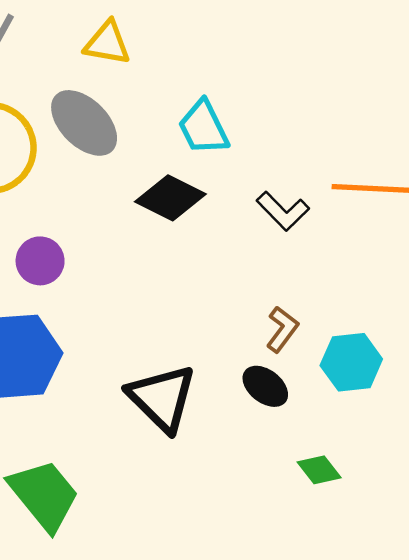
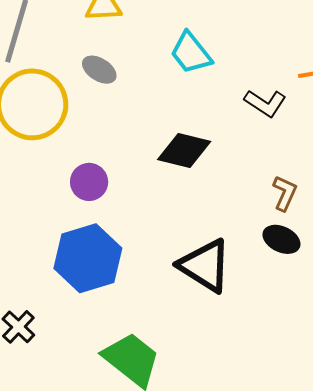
gray ellipse: (84, 123) -> (99, 70), size x0.6
black diamond: (170, 198) -> (184, 150), moved

